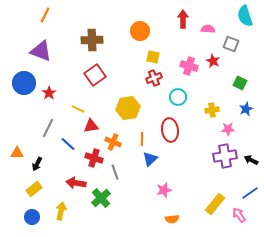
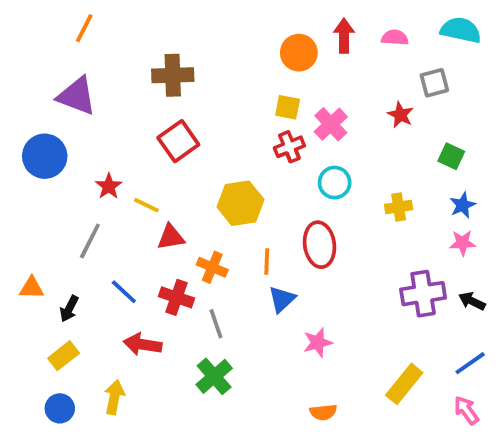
cyan semicircle: (245, 16) -> (461, 30), turned 120
pink semicircle: (208, 29) -> (395, 38), moved
orange circle: (140, 31) -> (299, 53), moved
gray square: (231, 44) -> (434, 83), turned -35
pink cross: (189, 66) -> (331, 124), moved, turned 30
red star: (49, 93) -> (109, 186), moved
pink star: (228, 129) -> (463, 243), moved
blue line: (68, 144) -> (124, 292), moved
pink star: (164, 190) -> (318, 343), moved
green cross: (101, 198) -> (214, 376), moved
pink arrow: (239, 215) -> (466, 410), moved

